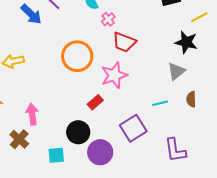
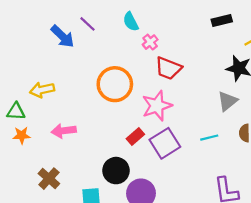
pink arrow: (32, 114) -> (64, 131), moved, turned -90
purple square: (133, 128) -> (165, 143), moved

